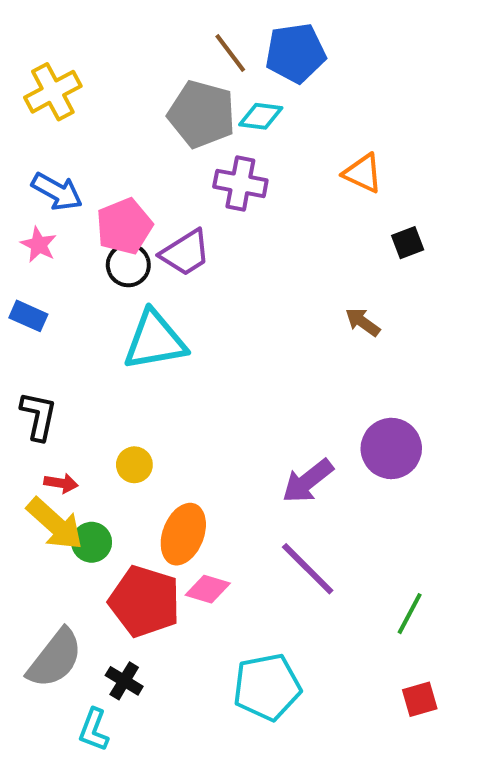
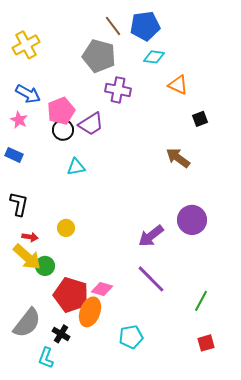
cyan diamond: (261, 116) -> (154, 57), moved
brown arrow: (363, 322) -> (178, 158), size x1.4
cyan triangle: (155, 340) -> (76, 167), size x0.6
orange ellipse: (183, 534) -> (90, 312), moved
cyan pentagon: (267, 687) -> (131, 337), size x0.7

